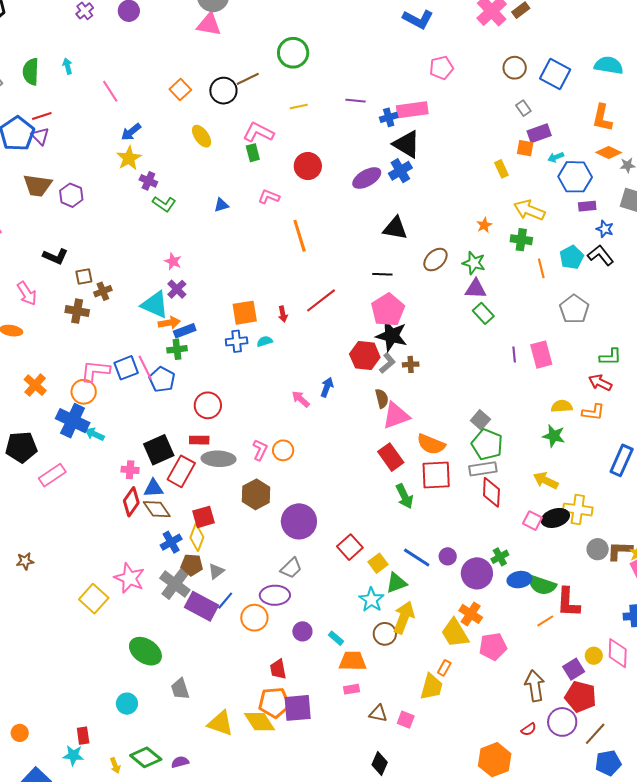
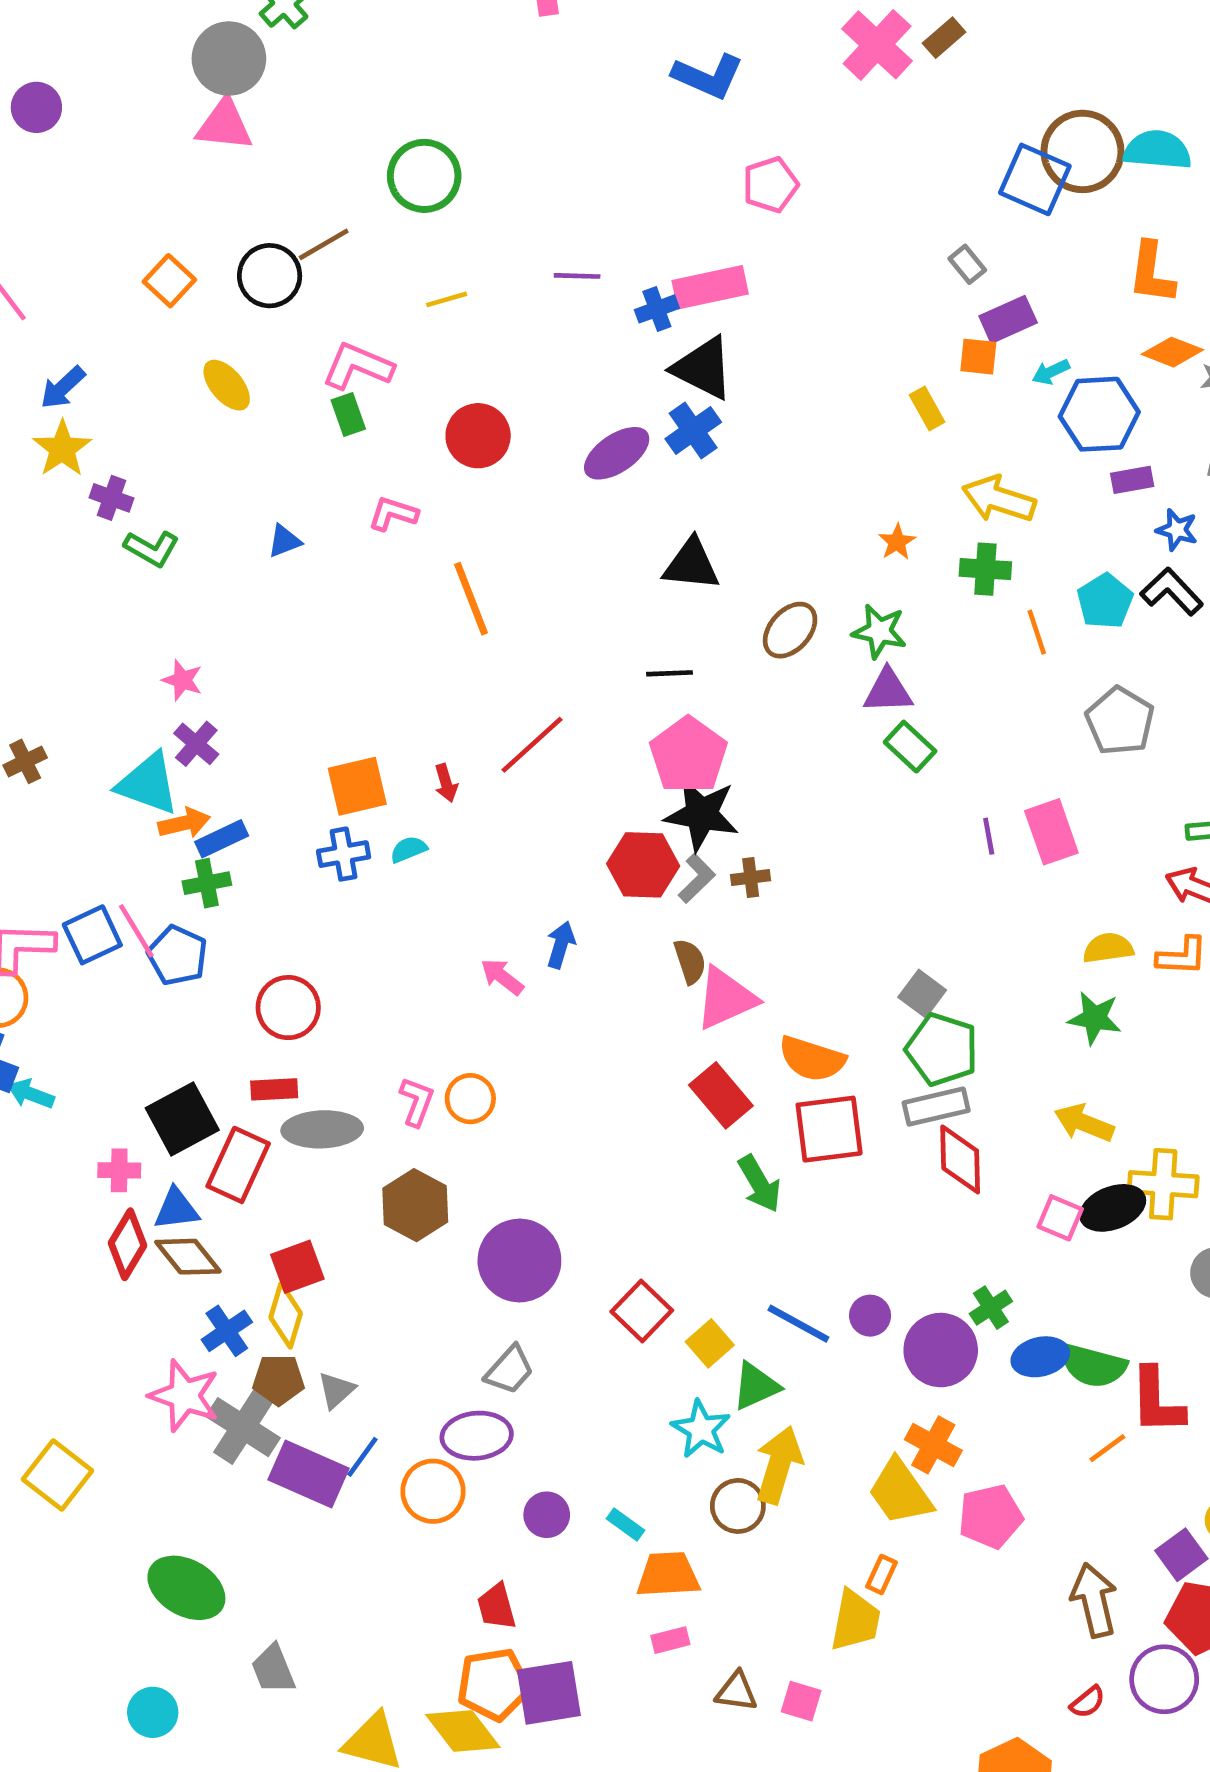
brown circle: (515, 68) -> (1082, 151), moved, size x1.5
pink star: (129, 578) -> (185, 1396), moved

